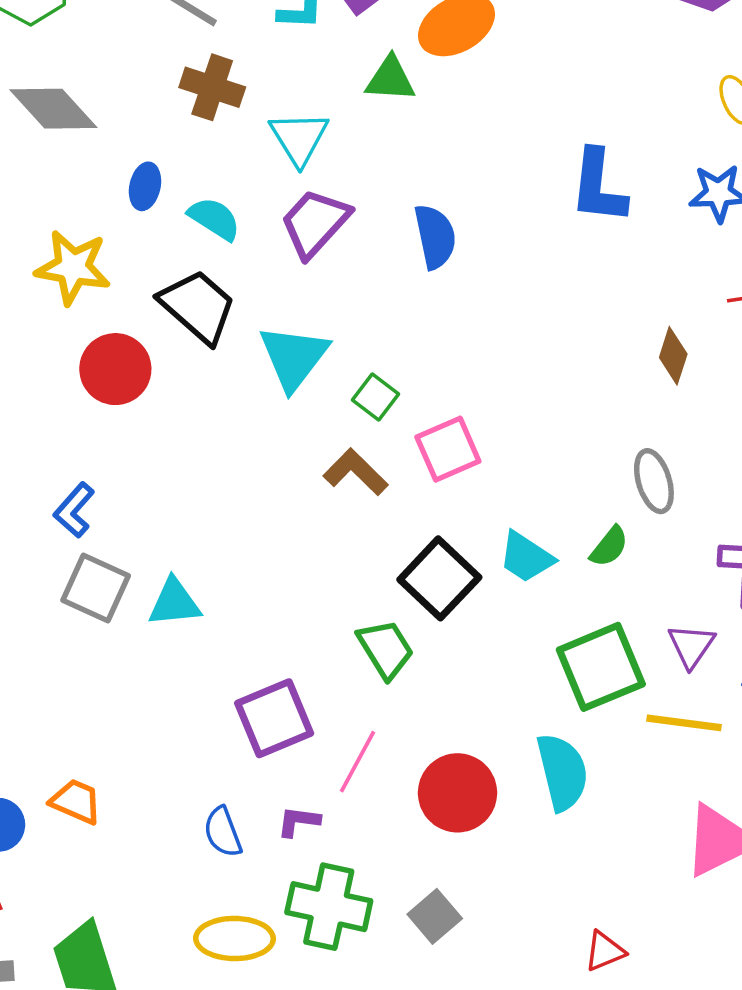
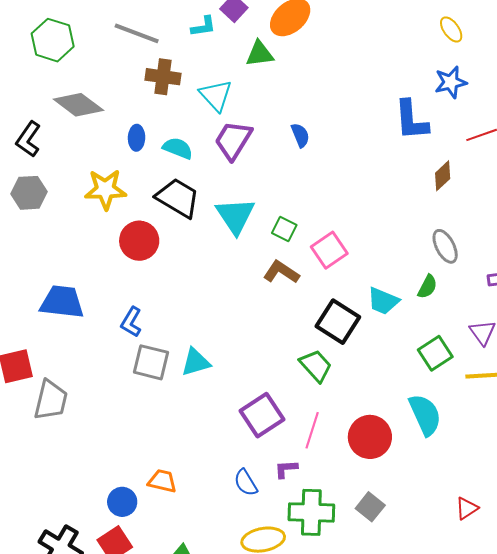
blue L-shape: (598, 187) -> (411, 120), moved
blue semicircle: (435, 237) -> (300, 135), size x0.7
brown diamond: (673, 356) -> (443, 176), turned 40
green square: (601, 667) -> (435, 353), size x0.7

